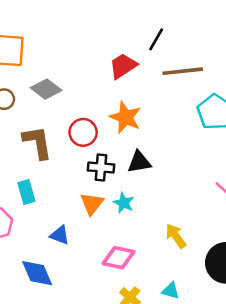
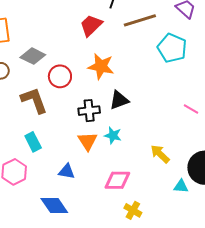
red circle: (83, 132) -> (60, 76), moved
cyan triangle: (171, 291) -> (181, 186), moved

